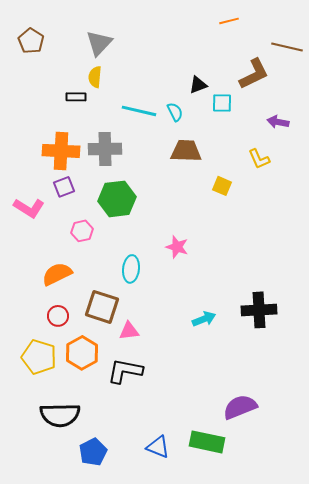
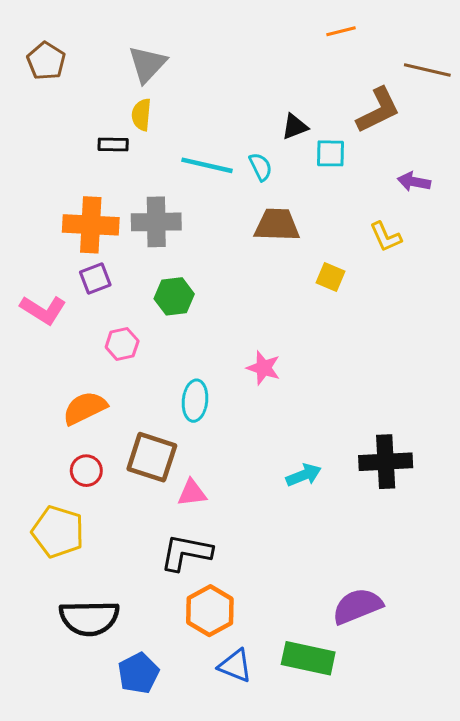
green hexagon: (117, 199) -> (174, 296), size x0.7
orange hexagon: (82, 353) -> (210, 611), moved

